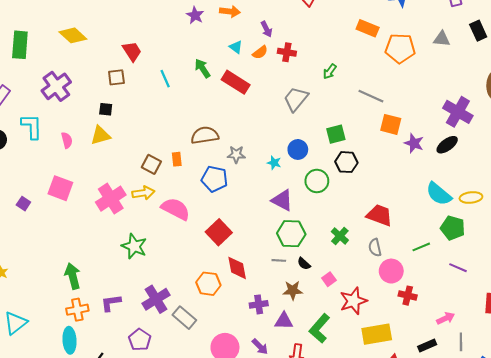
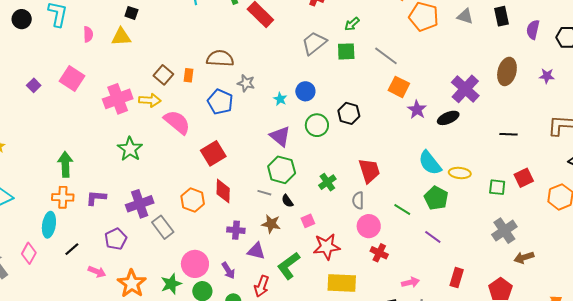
green square: (336, 134) -> (346, 51), moved
red trapezoid: (379, 215) -> (369, 171), turned 40
green line: (421, 247) -> (402, 210), turned 42

